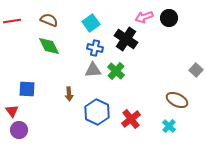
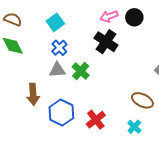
black cross: (126, 39) -> (106, 42), moved
blue cross: (95, 48) -> (59, 48), turned 35
brown arrow: (69, 94) -> (33, 94), size x1.5

